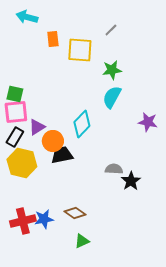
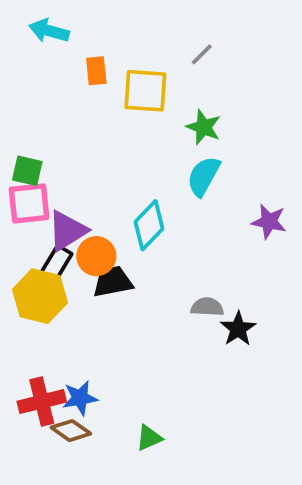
green star: (112, 70) -> (204, 127), turned 30
purple triangle: (37, 127) -> (67, 231), size x1.4
black rectangle: (15, 137) -> (56, 263), moved
brown diamond: (75, 213) -> (71, 431), moved

